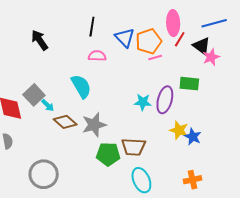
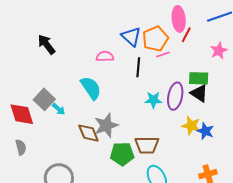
black line: (92, 27) -> (138, 67), moved
black triangle: (201, 46) -> (199, 93), moved
brown diamond: (65, 122) -> (88, 133), moved, turned 30

